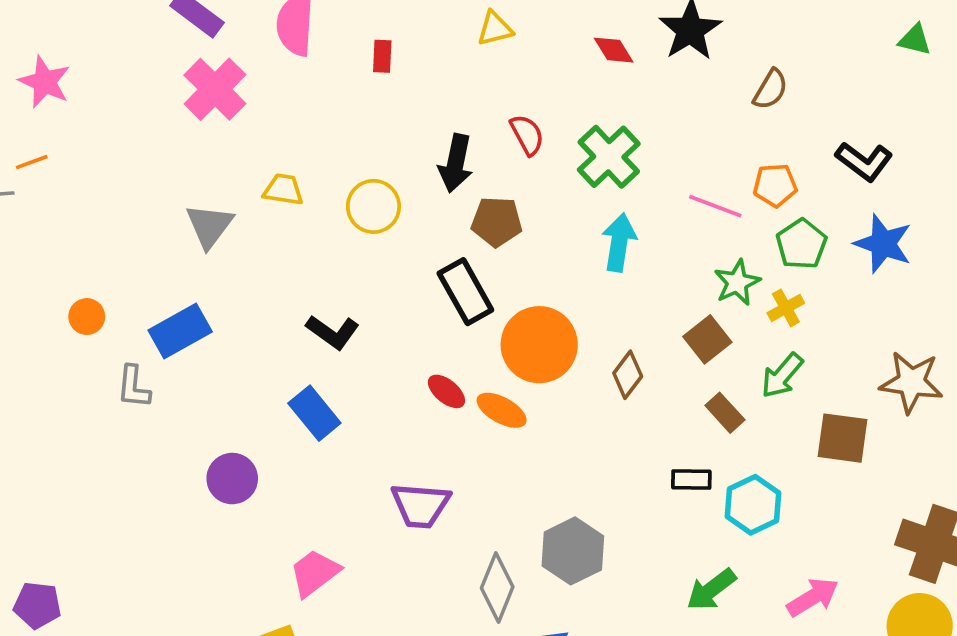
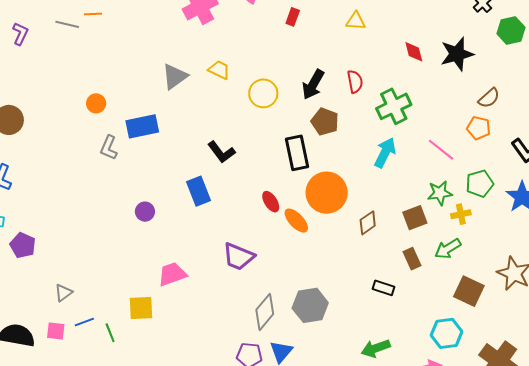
orange pentagon: (775, 185) -> (479, 128), moved
purple circle: (232, 479) -> (145, 212), size x0.7
cyan hexagon: (753, 505) -> (447, 333), moved

